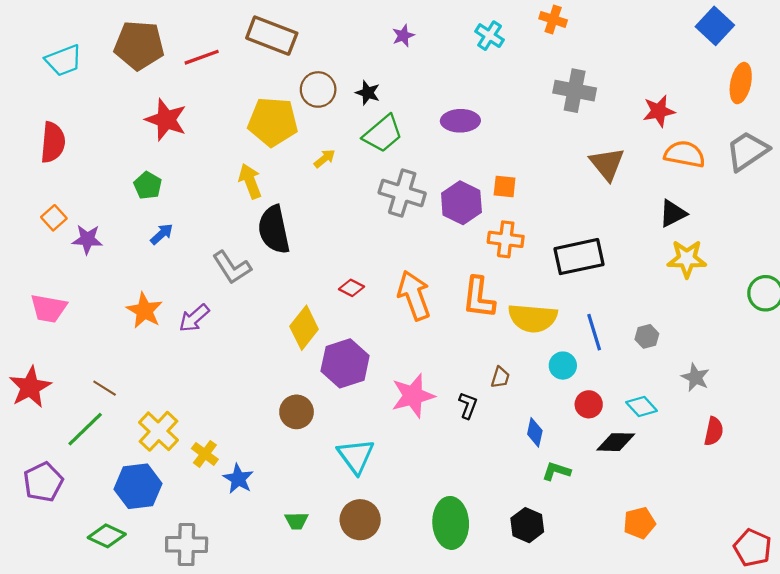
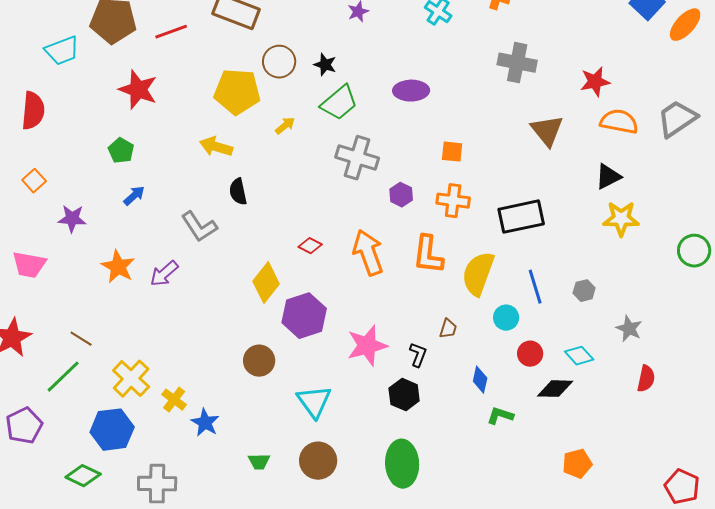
cyan trapezoid: (64, 60) -> (62, 51), moved
orange ellipse: (741, 83) -> (685, 25), moved, turned 30
yellow arrow: (250, 181) -> (216, 147), turned -52
purple hexagon: (461, 203) -> (401, 195), moved, size x0.6
black semicircle: (274, 230) -> (238, 192), size x0.6
purple star: (87, 239) -> (72, 219), moved
yellow semicircle: (533, 318) -> (478, 274), turned 105
black hexagon: (527, 525) -> (404, 395), moved

